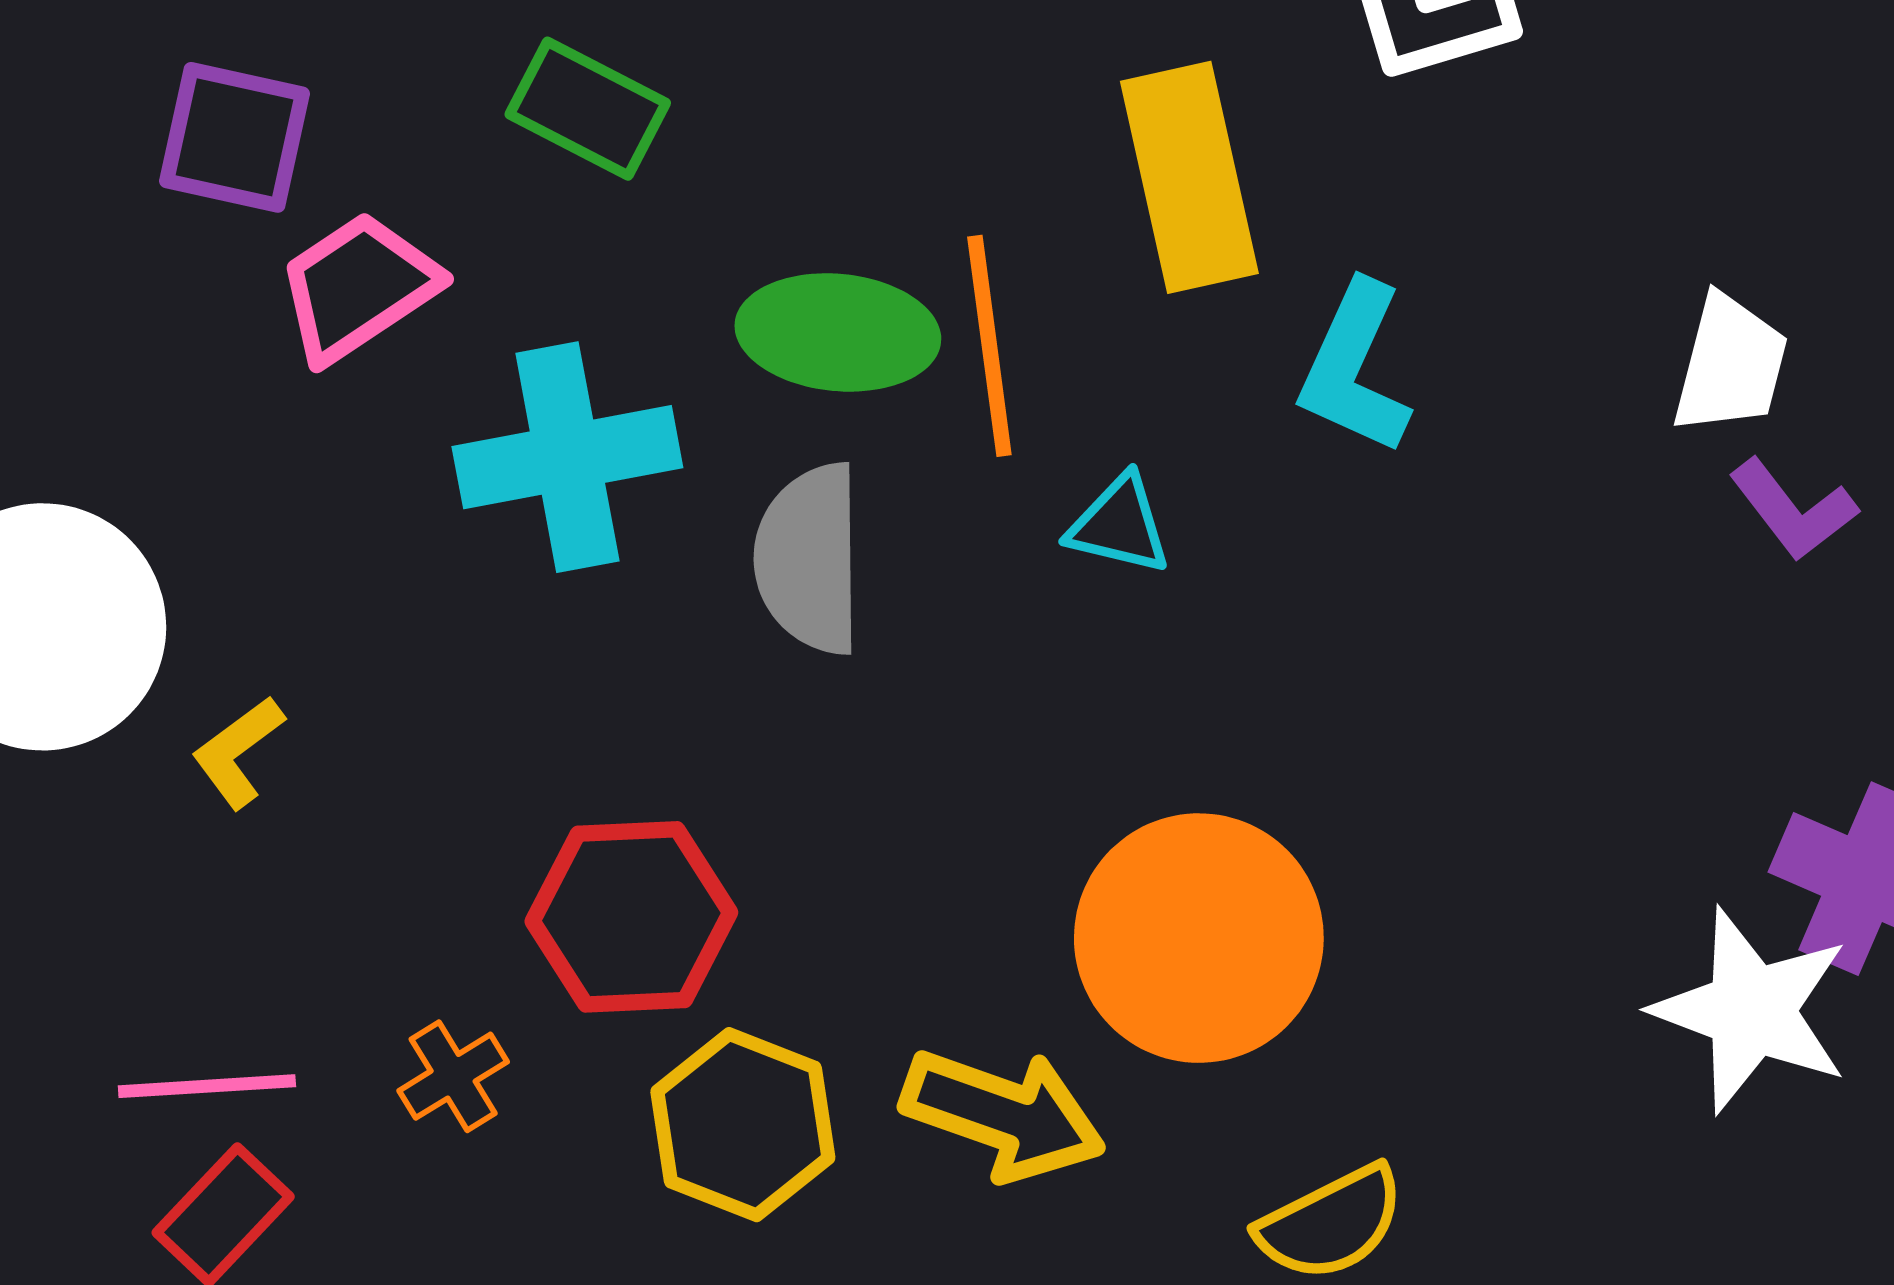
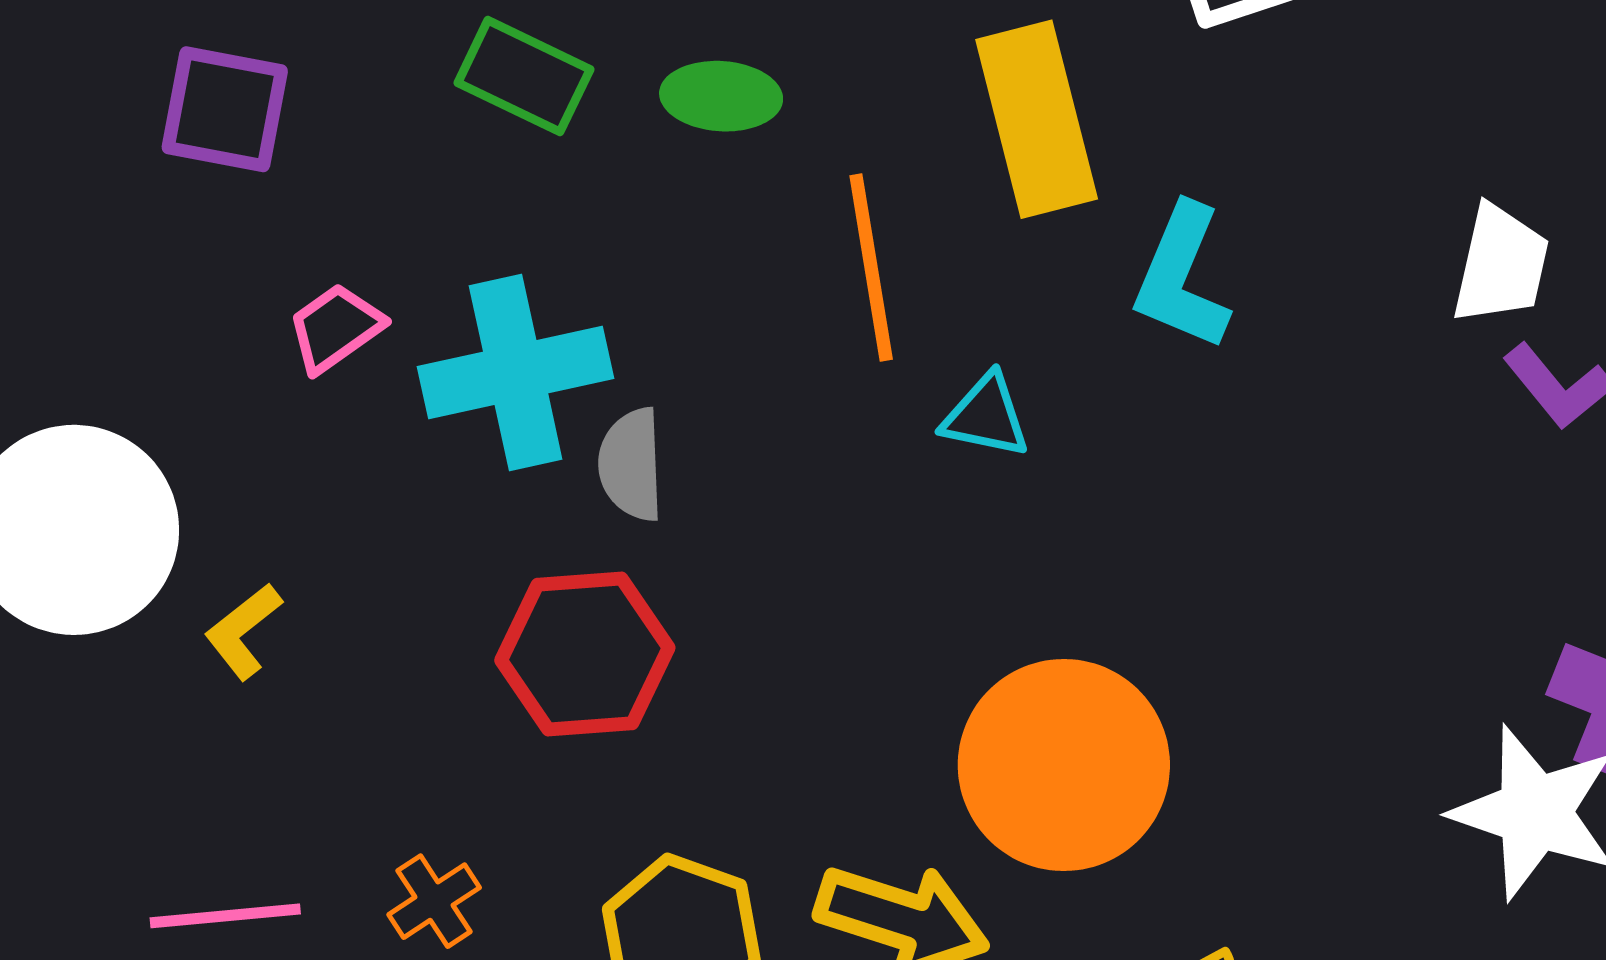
pink trapezoid: (358, 287) -> (335, 328), moved, size x0.7
green ellipse: (838, 332) -> (721, 96), moved, size x0.7
gray semicircle: (809, 559) -> (631, 465), moved, size x0.7
red hexagon: (631, 917) -> (585, 654), moved

